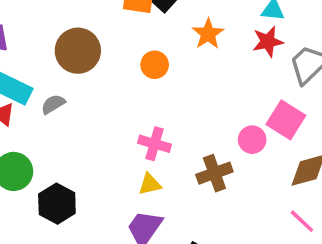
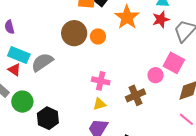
orange star: (208, 34) -> (127, 17), size x1.4
brown circle: (78, 51) -> (74, 33), moved
gray semicircle: (53, 104) -> (42, 62), size x1.6

